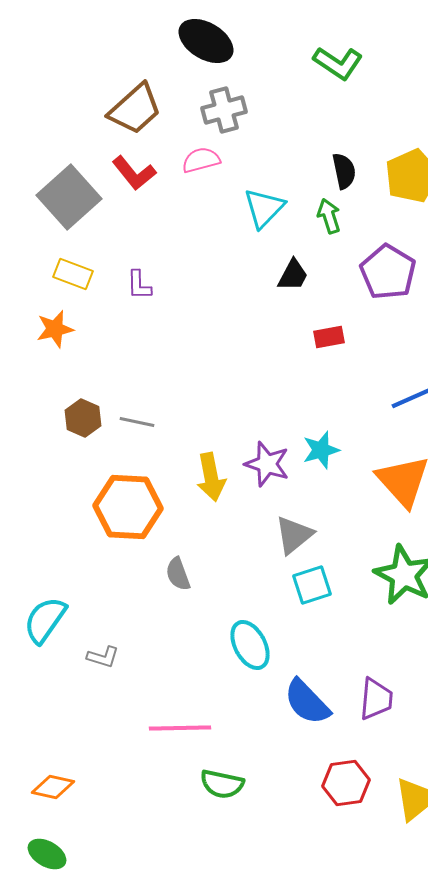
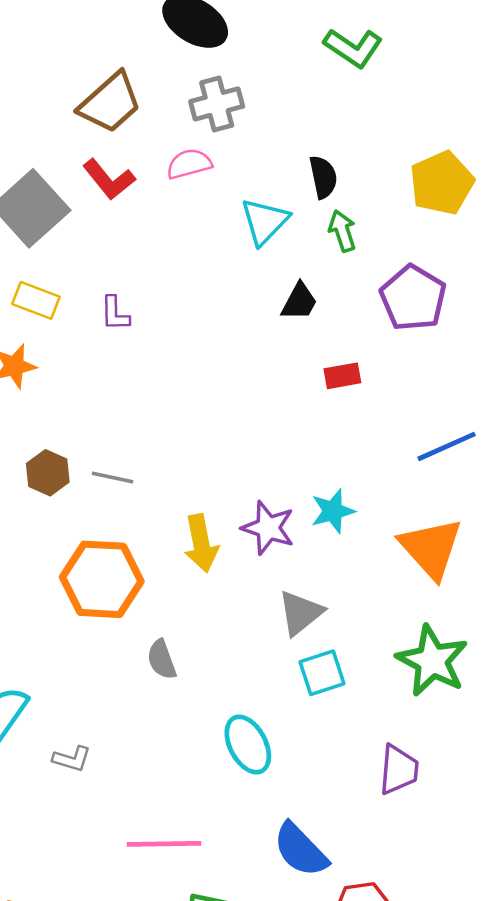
black semicircle: (344, 171) -> (323, 177), moved
purple trapezoid: (376, 699) -> (399, 770), moved
blue semicircle: (307, 702) -> (300, 850), moved

